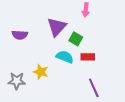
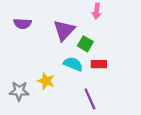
purple semicircle: (20, 35) -> (22, 24), moved
purple line: (94, 88) -> (90, 99), moved

